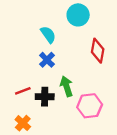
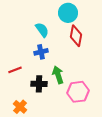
red diamond: (98, 51) -> (76, 36), moved
blue cross: (47, 60) -> (41, 52), turned 32
red line: (23, 91) -> (15, 70), moved

